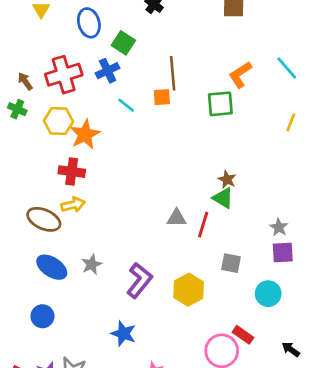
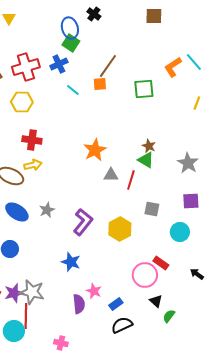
blue ellipse: (89, 23) -> (70, 28), moved
brown line: (173, 73) -> (108, 66), turned 40
orange L-shape: (240, 75) -> (173, 67), moved
orange star: (85, 134) -> (95, 150), moved
gray star: (279, 227) -> (188, 163), moved, size x1.5

